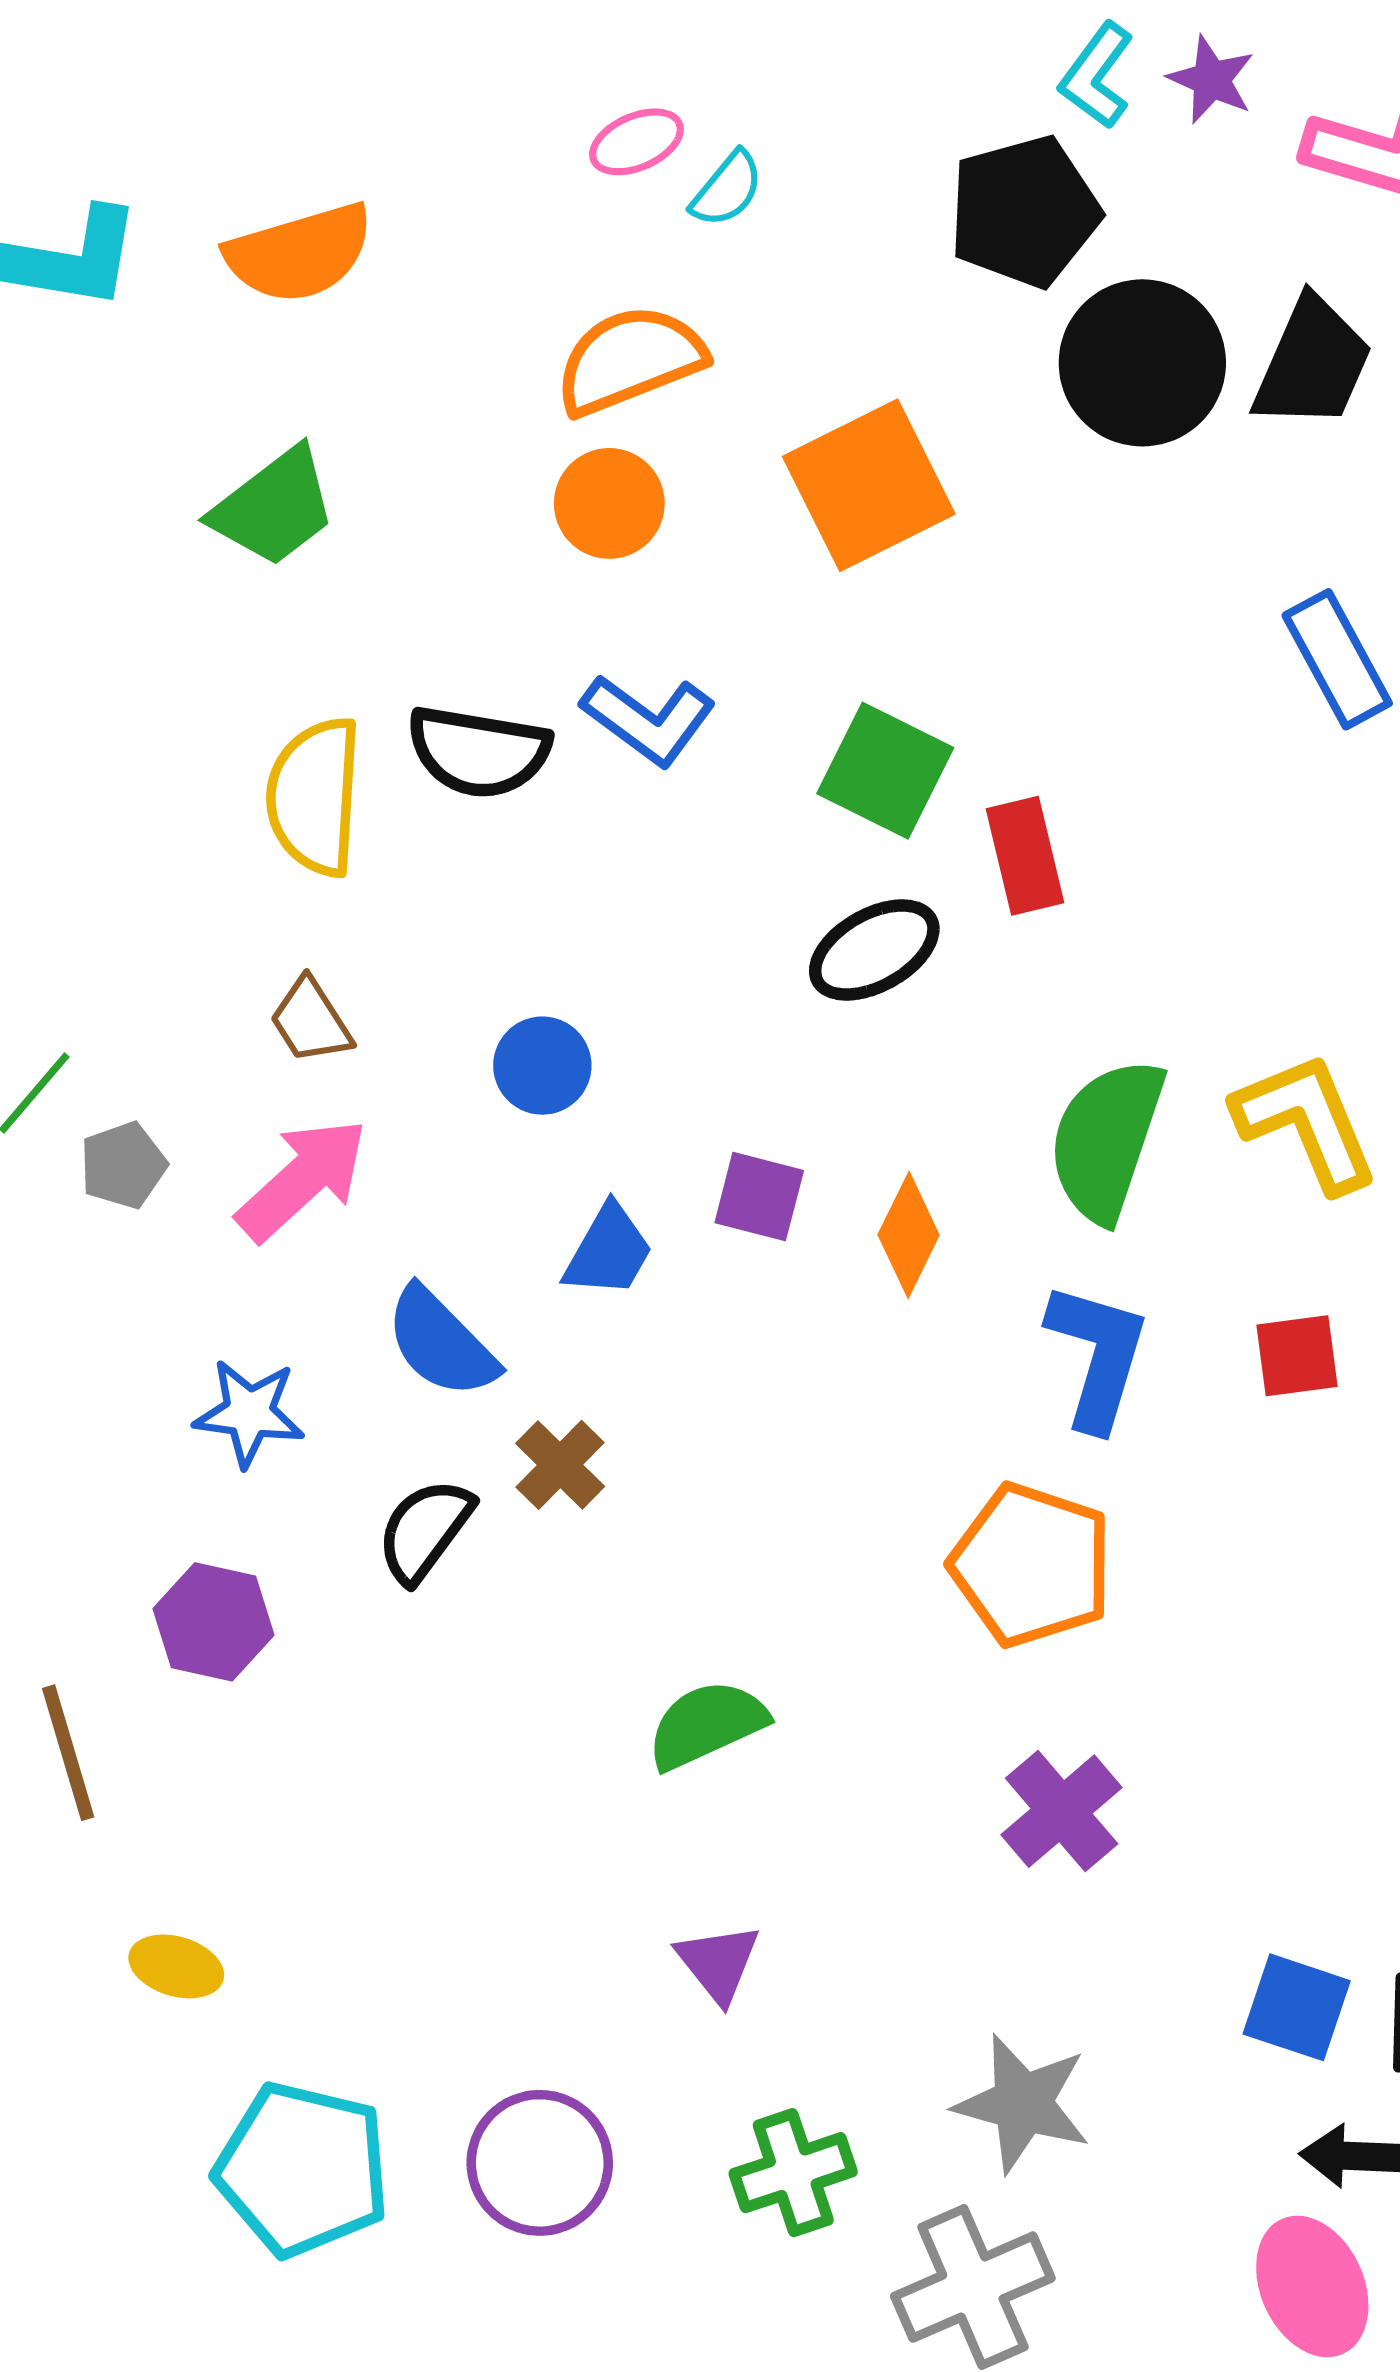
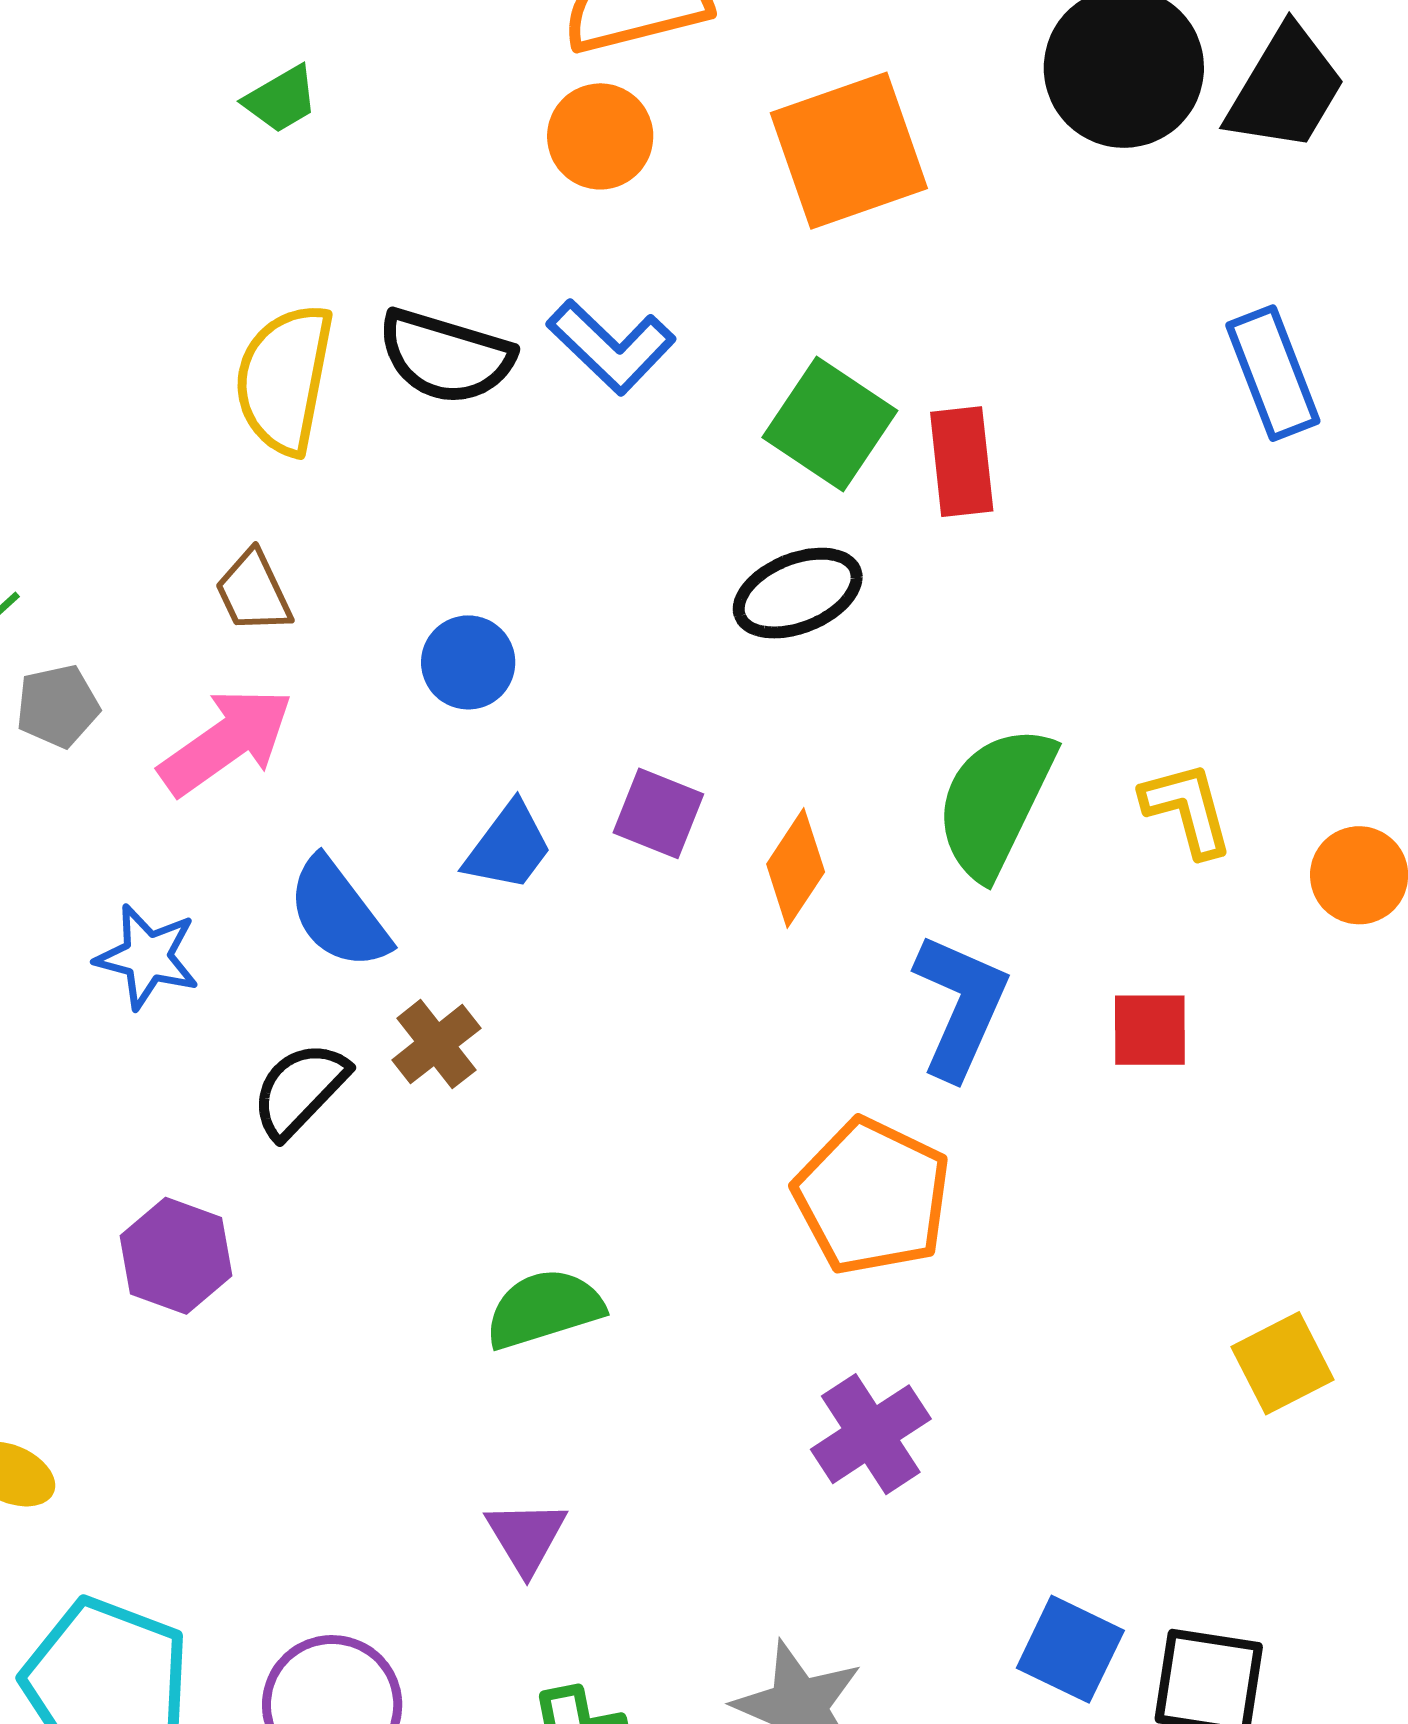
green trapezoid: (274, 507) -> (281, 99), size x0.6
red rectangle: (1025, 856) -> (962, 462), moved
yellow L-shape: (1306, 1122) -> (1187, 809), size x0.7
purple hexagon: (213, 1622) -> (176, 1256), moved

